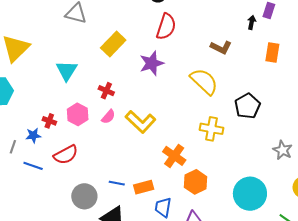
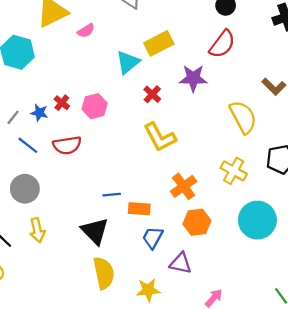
cyan triangle: (67, 71) -> (128, 62), moved
red cross: (106, 91) -> (152, 94), moved
pink semicircle: (108, 117) -> (86, 31), moved
blue line: (117, 183) -> (112, 195), turned -35
cyan circle: (250, 194) -> (257, 220), moved
gray circle: (84, 196) -> (25, 189), moved

